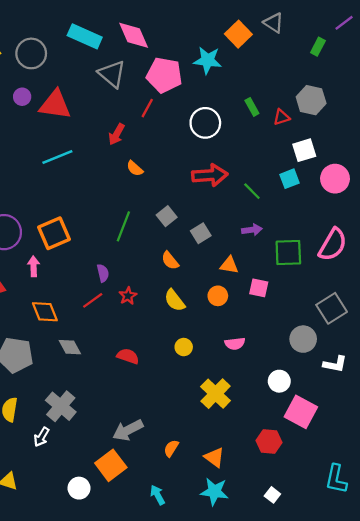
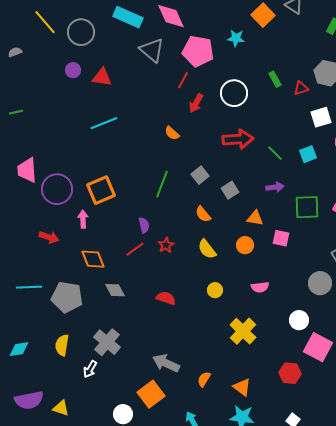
cyan star: (208, 60) -> (236, 38), size x0.7
red triangle: (55, 105) -> (102, 77), size x0.7
red arrow: (117, 134) -> (196, 103), moved
cyan square: (289, 179) -> (308, 154), moved
gray arrow: (128, 430) -> (166, 363), turned 52

